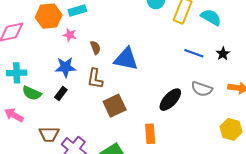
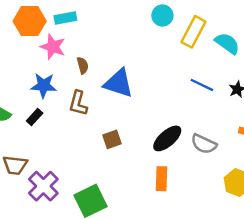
pink star: (70, 35) -> (53, 47), size x1.5
gray semicircle: (202, 89) -> (204, 144), moved
brown square: (115, 106) -> (112, 139), moved, size x0.7
orange rectangle: (150, 134) -> (162, 179), moved

